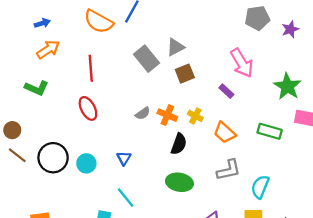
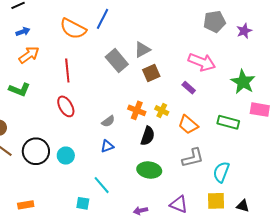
pink arrow: (242, 63) -> (202, 62), turned -36
gray semicircle: (143, 113) -> (108, 121), moved
blue triangle: (124, 158) -> (107, 146), moved, turned 40

